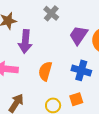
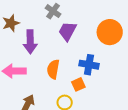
purple trapezoid: (78, 35) -> (68, 31), moved
orange square: (76, 99) -> (78, 84), moved

